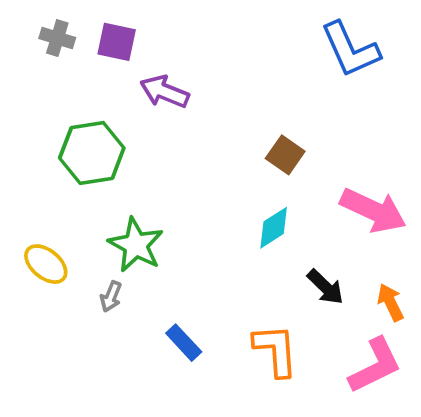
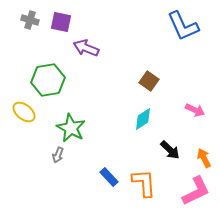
pink arrow: (373, 210) -> (195, 110), size x0.6
yellow ellipse: (46, 264) -> (24, 112), moved
blue rectangle: (184, 343) -> (109, 177), moved

